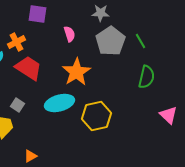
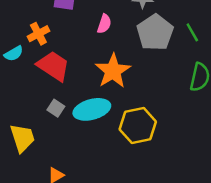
pink semicircle: (69, 34) -> (104, 24), turned 35
gray square: (17, 105) -> (56, 108), moved

